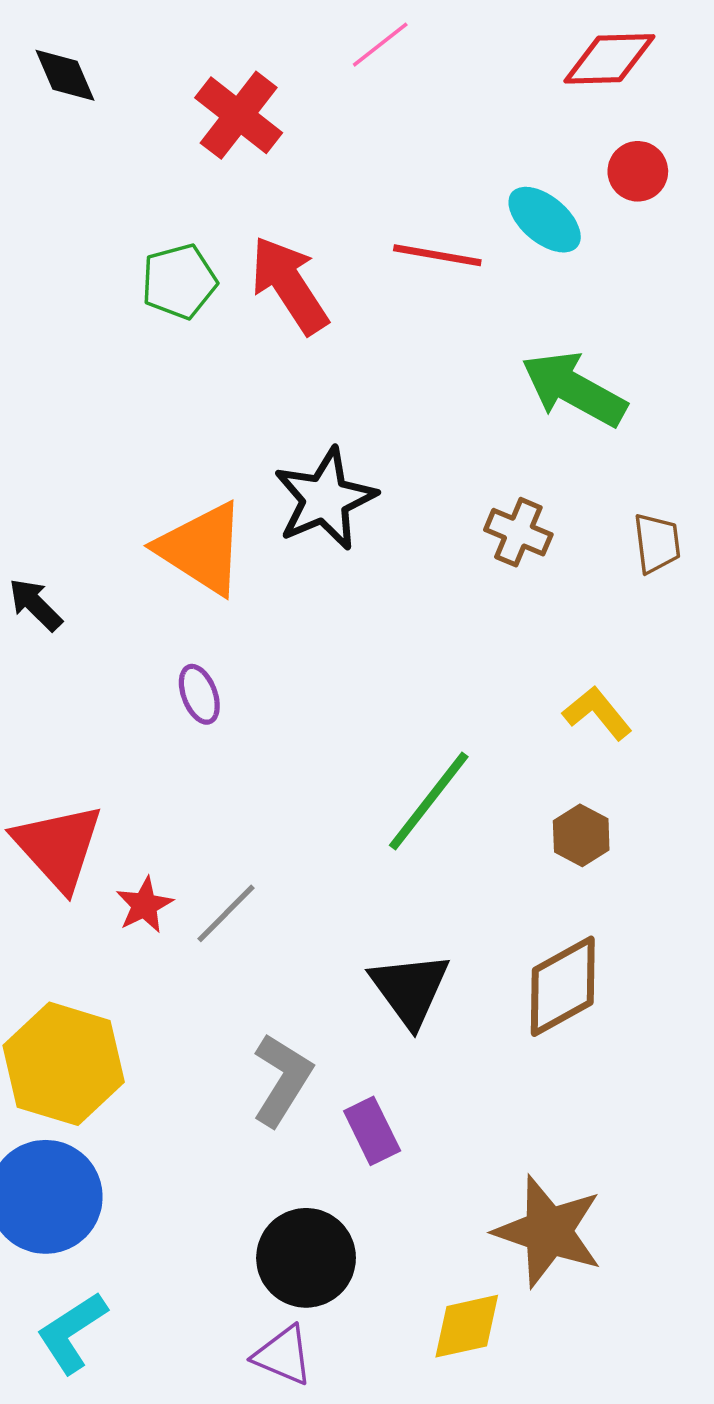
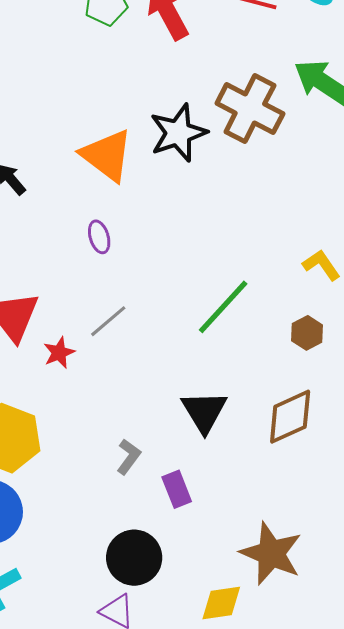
brown cross: (518, 532) -> (250, 109), moved, size x1.8
gray line: (226, 913) -> (108, 321), moved
gray L-shape: (282, 1080) -> (129, 457), size x0.7

